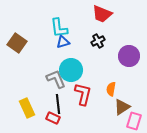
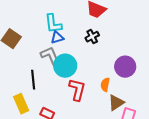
purple circle: (129, 56) -> (125, 67), moved
gray L-shape: (56, 79) -> (50, 56), moved
black line: (58, 104) -> (33, 80), moved

